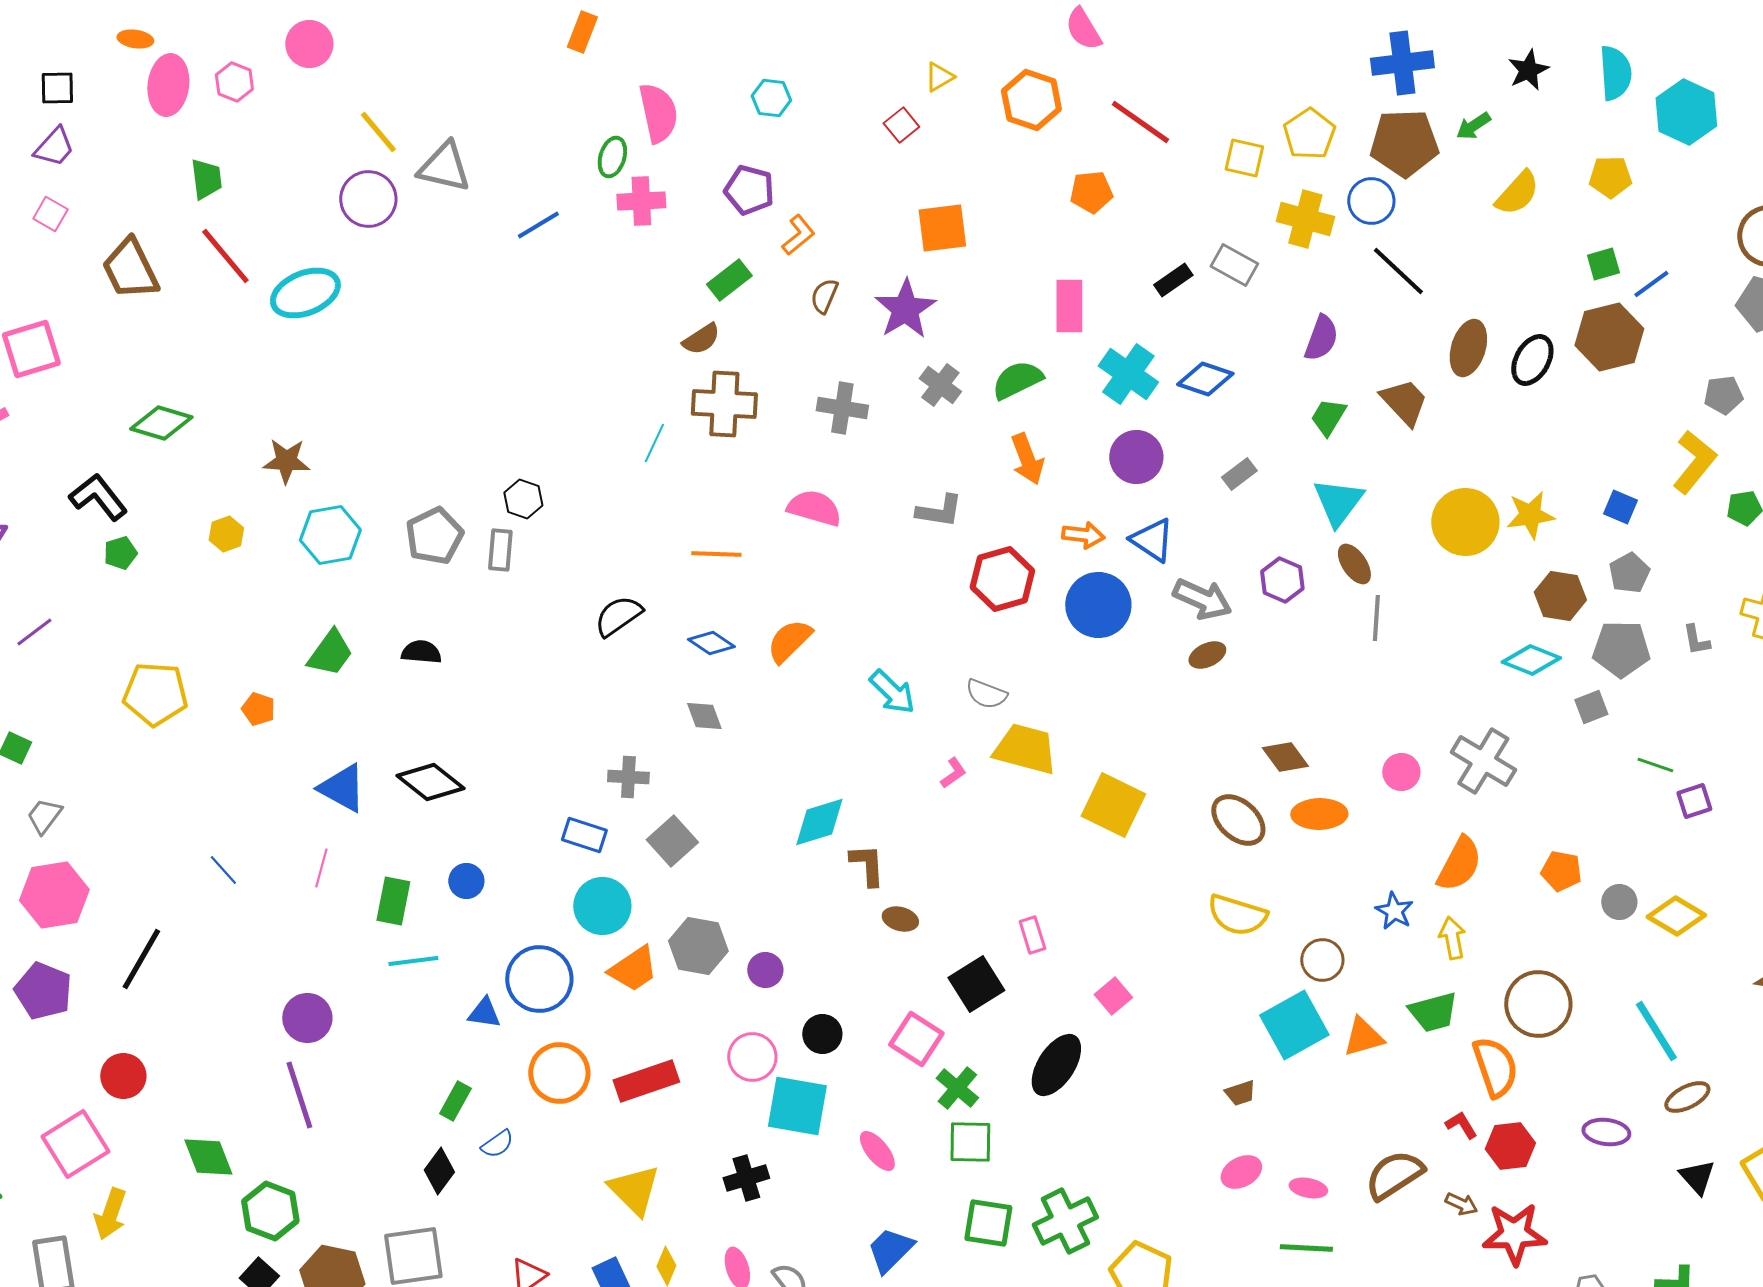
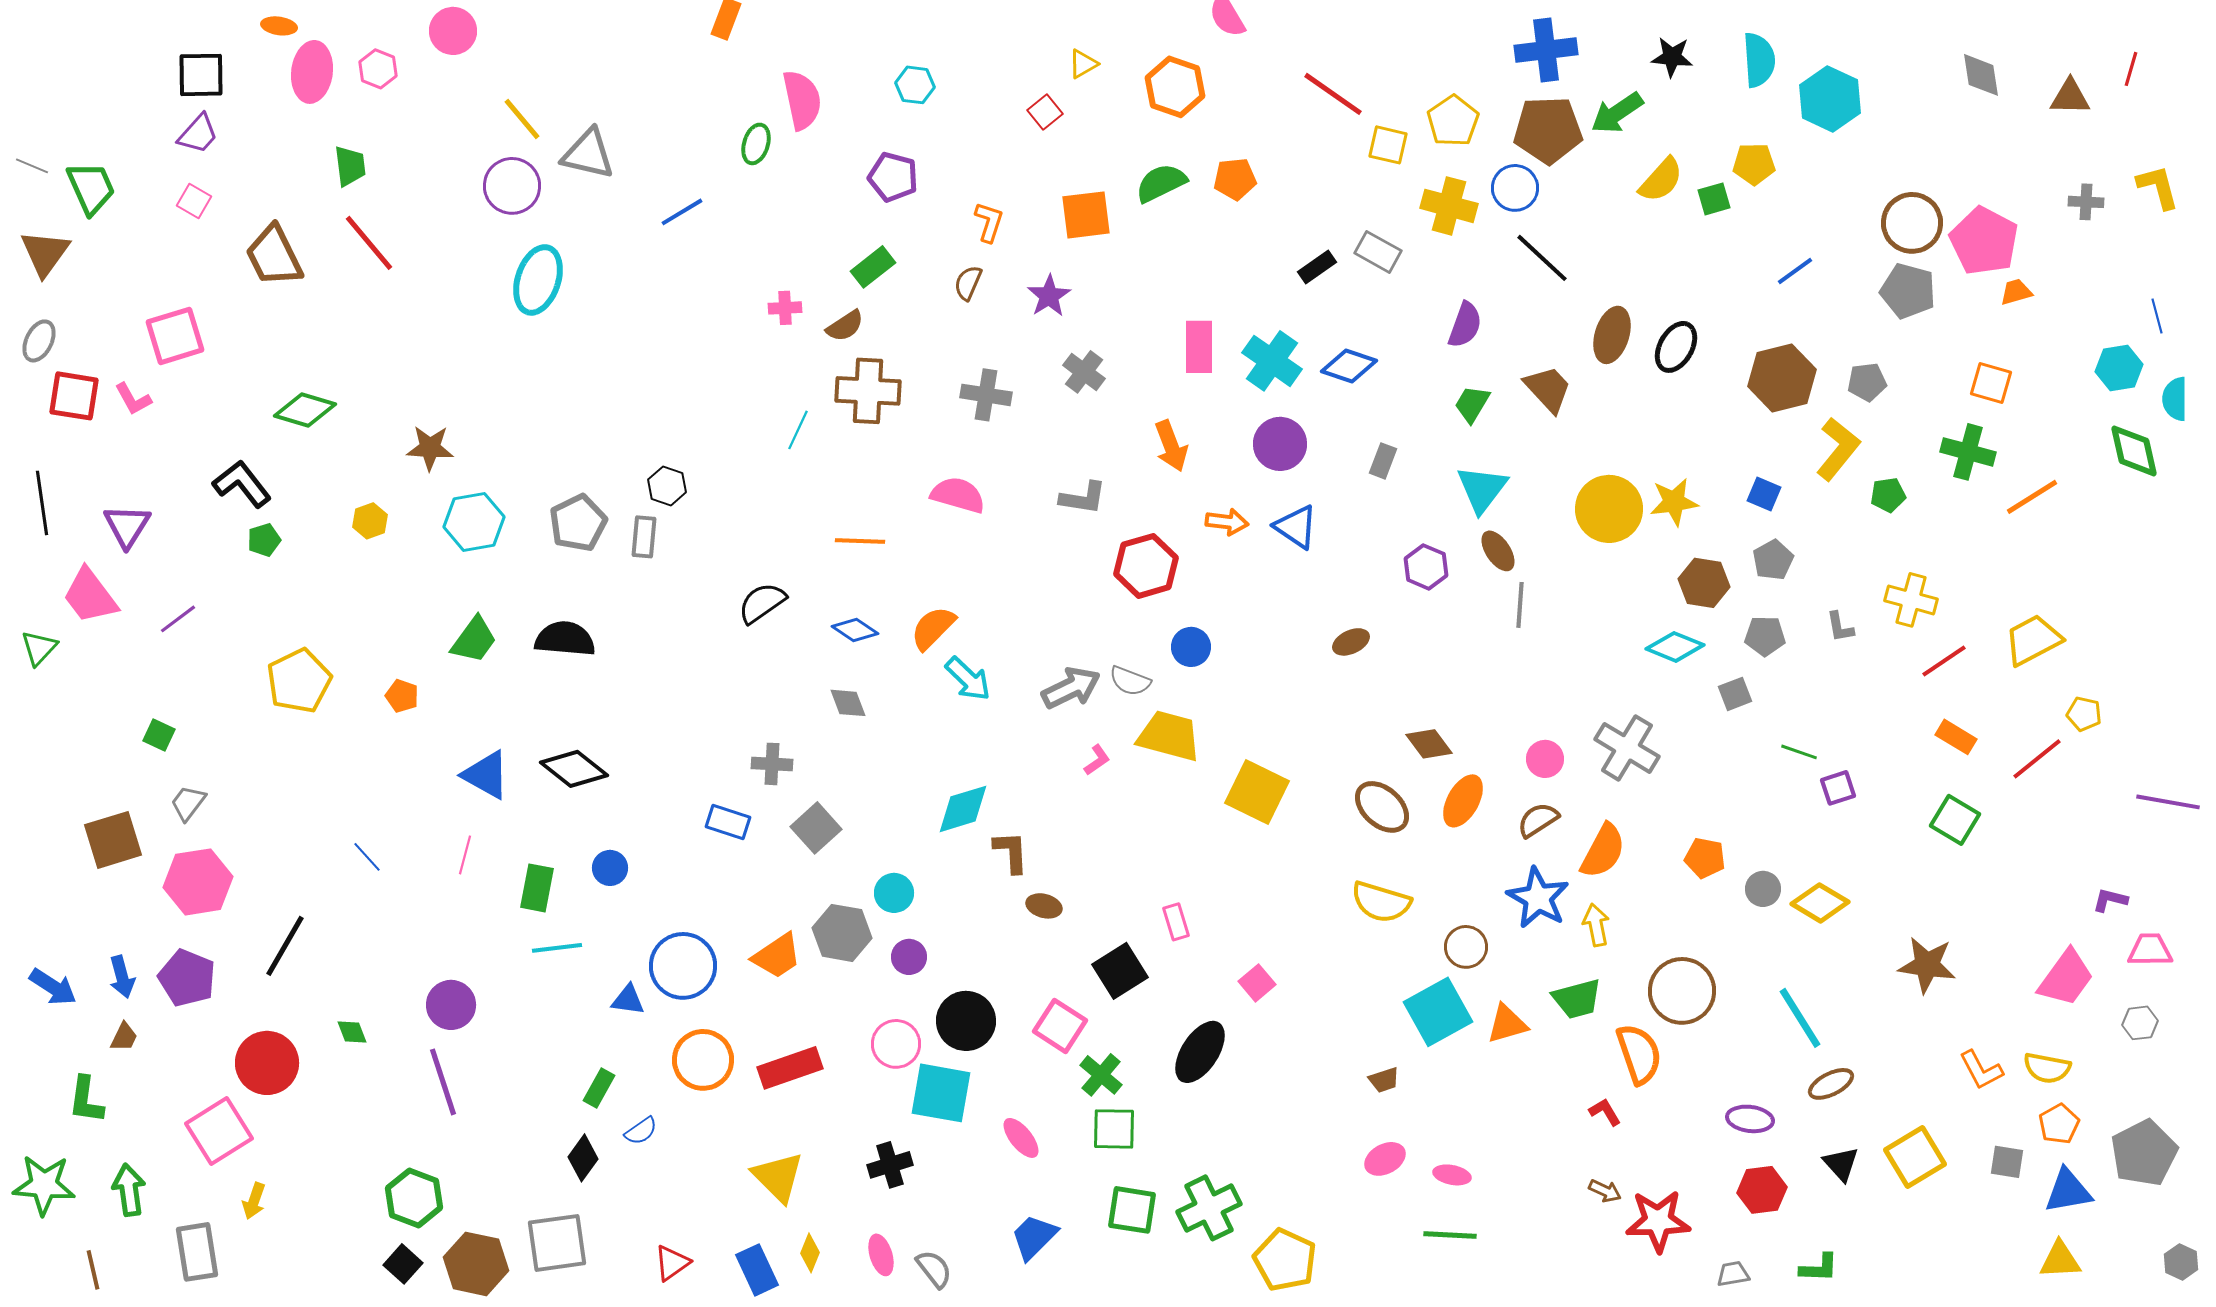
black star: (1528, 70) -> (1672, 57), turned 30
black square: (57, 88) -> (201, 75), size x1.4
red line: (1140, 122) -> (1333, 94), moved
green arrow: (1473, 126) -> (1617, 113), size x1.5
pink cross: (641, 201) -> (785, 308), moved, size x0.7
orange L-shape: (798, 235) -> (989, 222), moved, turned -33
green square: (1603, 264) -> (1714, 199), moved
cyan ellipse: (305, 293) -> (538, 280), moved, turned -50
pink rectangle: (1069, 306) -> (1199, 347), moved
purple star: (905, 309) -> (1049, 296), size x0.7
brown hexagon: (1609, 337) -> (1782, 378), moved
green semicircle: (1017, 380) -> (1161, 183), moved
gray rectangle: (1239, 474) -> (1383, 461), turned -32
gray arrow: (1202, 599) -> (1071, 688), moved, turned -50
blue circle: (1098, 605) -> (1191, 647), moved, size x0.6
gray pentagon: (1621, 649) -> (1765, 636), size x0.7
black semicircle: (421, 652) -> (565, 639), size x1.5
cyan arrow: (892, 692) -> (968, 679), moved
yellow pentagon: (155, 694) -> (299, 681), turned -30
orange ellipse: (1319, 814) -> (1463, 801), turned -60
cyan circle: (602, 906) -> (894, 893), moved, size x0.7
blue star: (1394, 911) -> (1538, 898), size x1.6
black circle: (822, 1034) -> (966, 1021), size x1.5
red circle: (123, 1076) -> (267, 1063), size x1.4
red hexagon: (1510, 1146) -> (1762, 1190), moved
green diamond: (208, 1157) -> (352, 1032), moved, size x0.6
brown semicircle: (1394, 1175) -> (1538, 820), moved, size x0.7
yellow arrow: (110, 1214) -> (254, 1201), size x0.7

